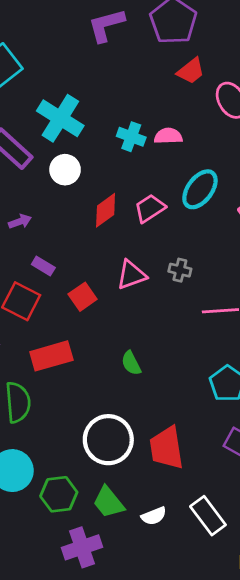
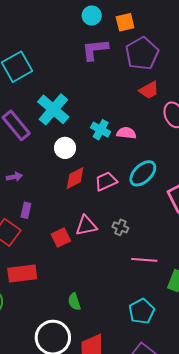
white circle: (65, 170) -> (65, 148), moved
purple rectangle: (43, 266) -> (26, 210), turned 63
red square: (83, 297) -> (61, 237), moved
green semicircle: (131, 363) -> (74, 302), moved

